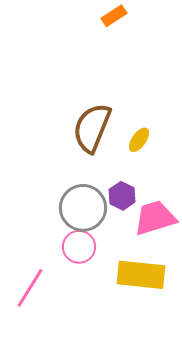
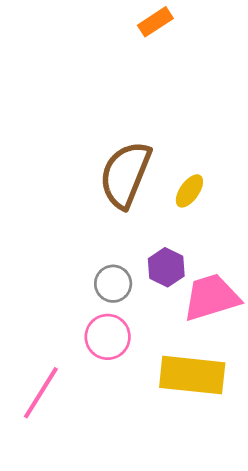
gray circle: (83, 208) -> (113, 284), size x0.6

